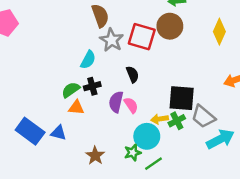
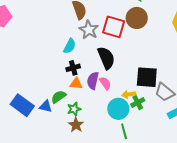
black semicircle: (132, 74) -> (106, 58), size x1.6
green semicircle: (71, 90) -> (59, 97), moved
orange triangle: (76, 108) -> (76, 84), moved
green cross: (177, 121) -> (138, 102), moved
green star: (133, 153) -> (74, 109), moved
green line: (154, 164) -> (124, 131), turned -70

